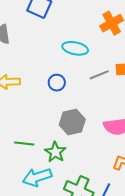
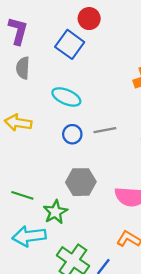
cyan ellipse: (75, 48) -> (66, 97), moved
gray line: (99, 75) -> (105, 130), moved

